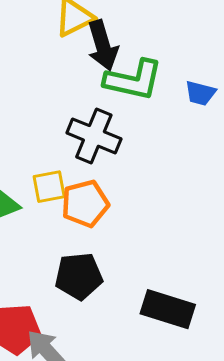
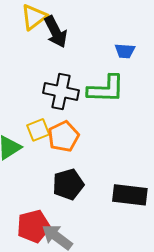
green L-shape: (133, 80) -> (106, 89), moved

